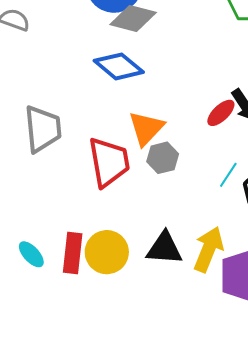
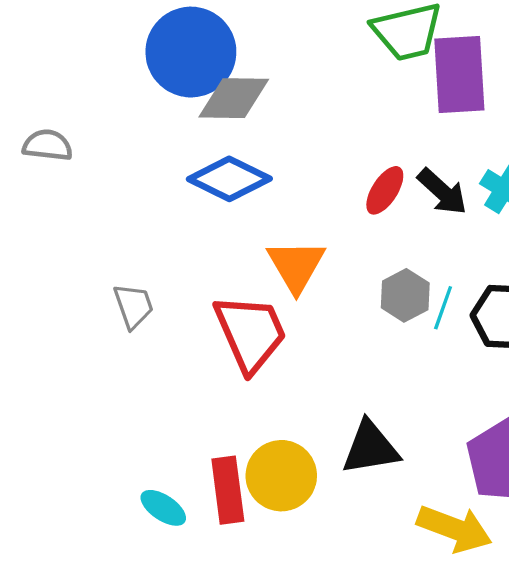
red ellipse: (221, 113) -> (385, 190), moved
gray trapezoid: (43, 129) -> (133, 306), size x0.6
gray hexagon: (163, 158) -> (405, 295), moved
yellow arrow: (208, 249) -> (454, 529), moved, turned 102

